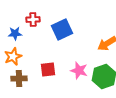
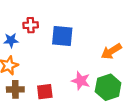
blue square: (62, 30) -> (62, 36), turned 30
red square: (48, 70) -> (45, 92), moved

